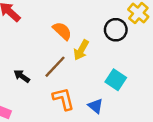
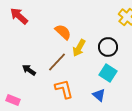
black circle: (116, 30) -> (108, 47), moved
blue triangle: (96, 106) -> (99, 95), moved

